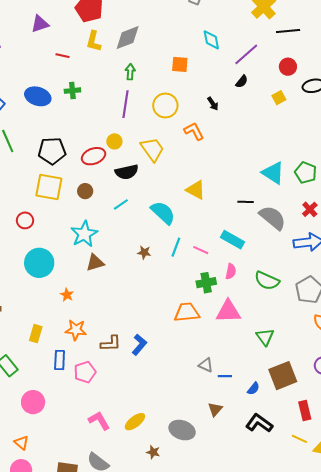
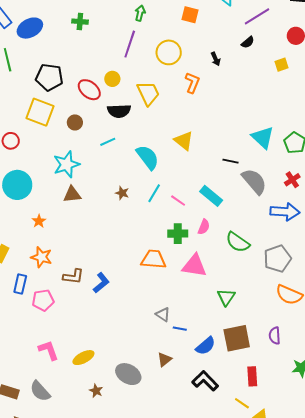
blue ellipse: (38, 96) -> (30, 28), moved, turned -55
orange L-shape: (194, 131) -> (192, 83), turned 40
red ellipse: (94, 156) -> (89, 90), turned 50
blue semicircle: (253, 389) -> (206, 346), size x1.5

